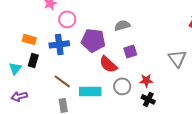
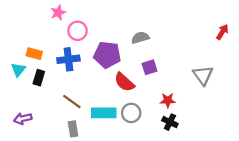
cyan triangle: (15, 68) -> (18, 70), moved
gray circle: (122, 86) -> (131, 113), moved

